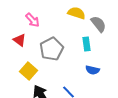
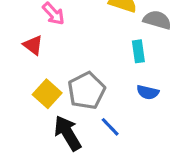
gray semicircle: (98, 24) -> (157, 20), turned -36
gray pentagon: (51, 49) -> (86, 91), moved

